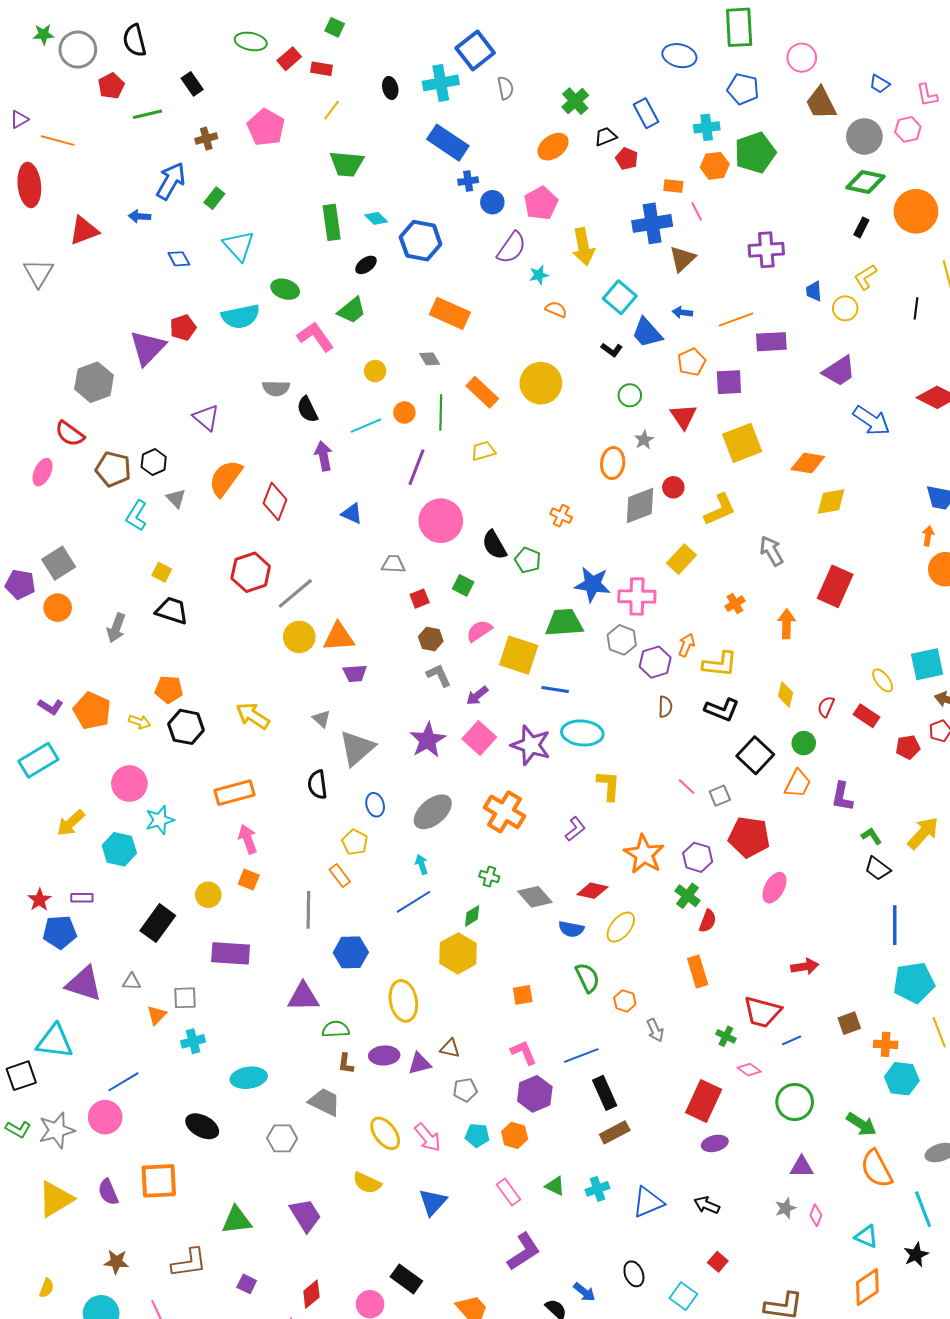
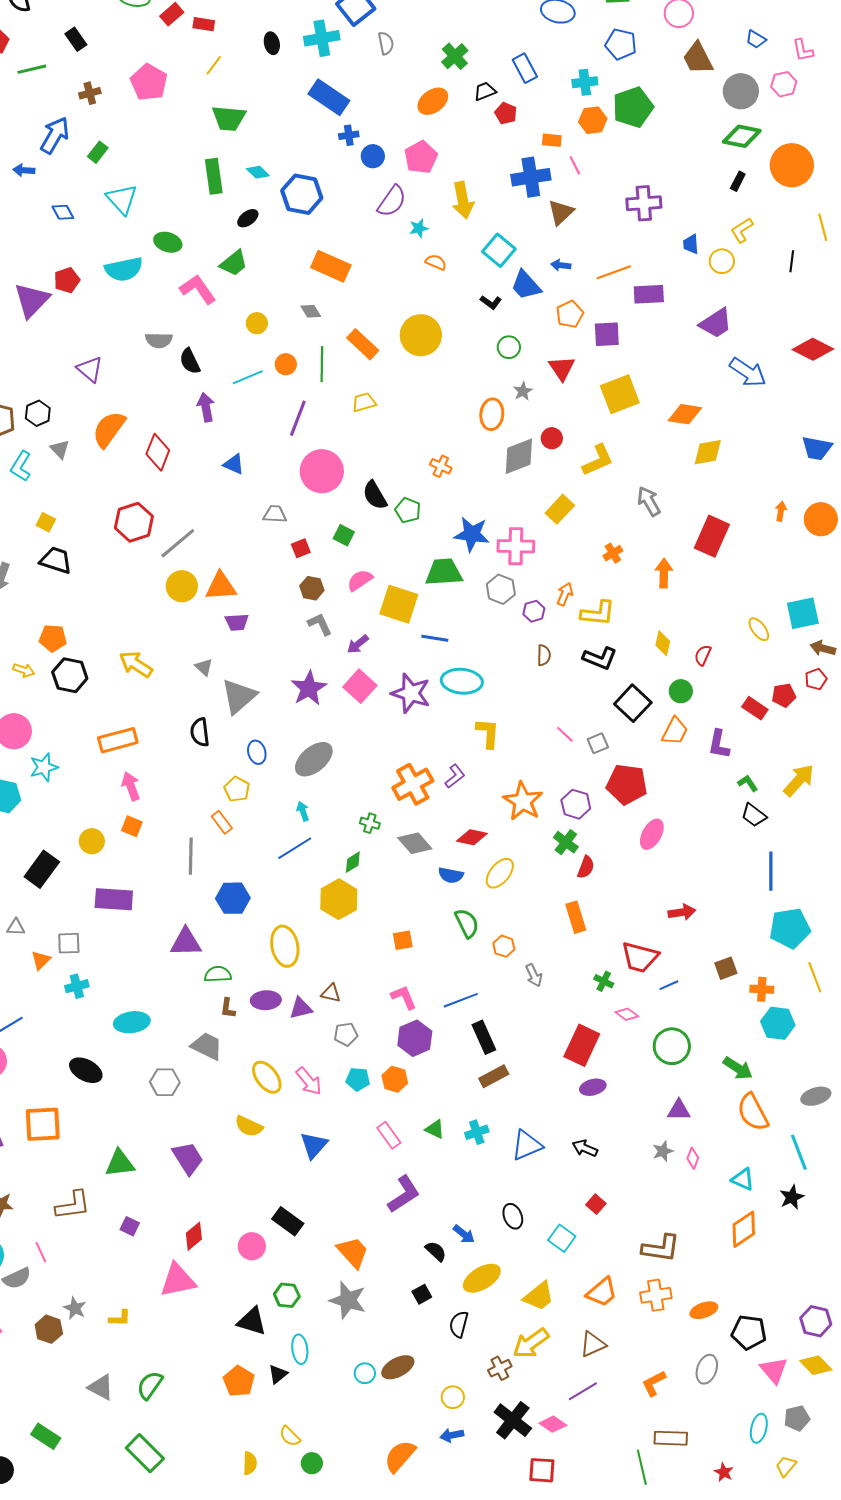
orange arrow: (928, 536) -> (781, 511), moved
purple hexagon: (655, 662) -> (534, 611), size x0.7
red rectangle: (866, 716) -> (755, 708), moved
orange cross: (504, 812) -> (413, 784), moved, turned 30

